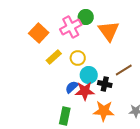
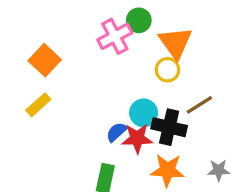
orange square: (39, 33) -> (45, 60), moved
yellow rectangle: (54, 57) -> (38, 105), moved
yellow circle: (78, 58) -> (167, 70), moved
black cross: (105, 84) -> (169, 127), size x1.5

